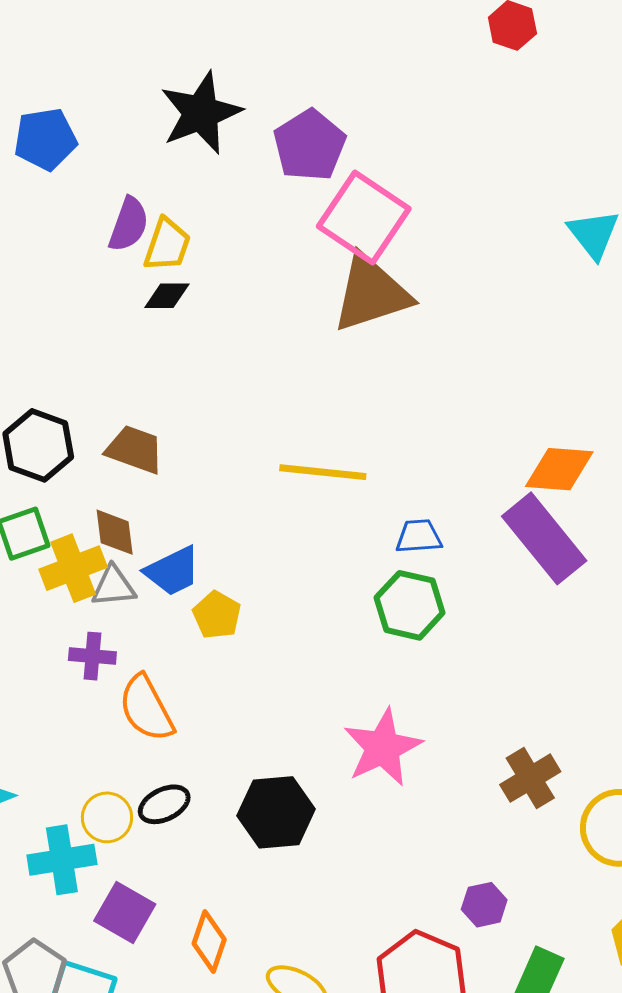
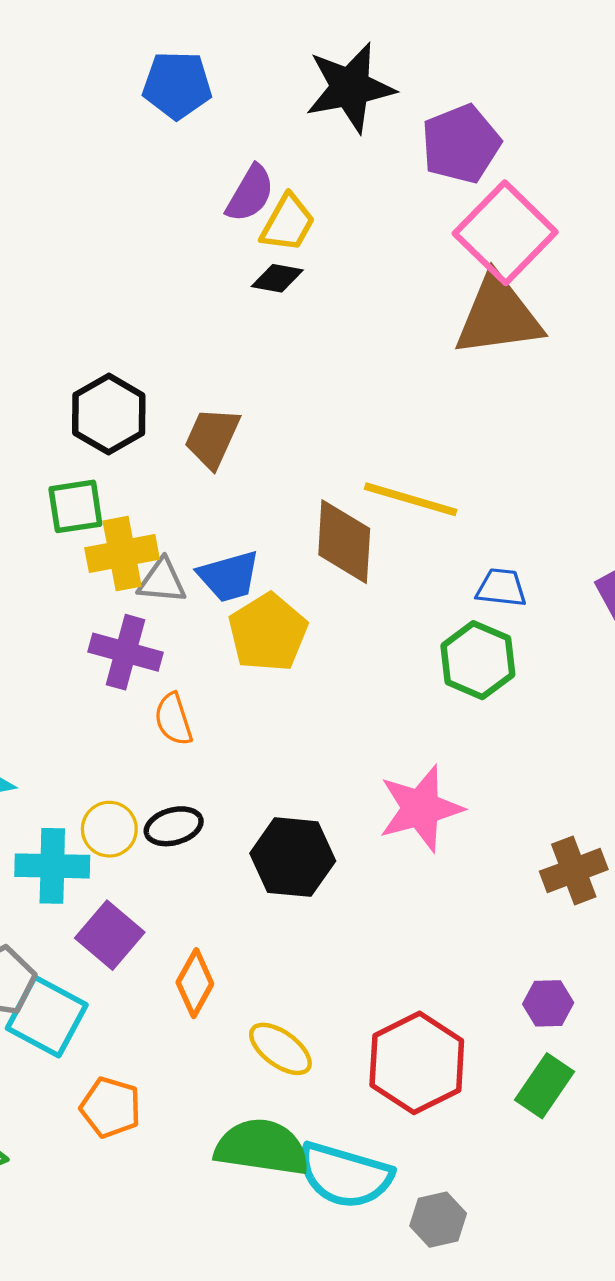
brown trapezoid: (135, 450) -> (212, 438), turned -96
brown diamond: (115, 532) -> (344, 542), moved, size x1.5
yellow pentagon: (217, 615) -> (268, 633), size x1.5
purple cross: (92, 656) -> (126, 652), size x1.4
orange semicircle: (146, 708) -> (173, 719), size x0.7
purple hexagon: (484, 905) -> (548, 1003), moved

